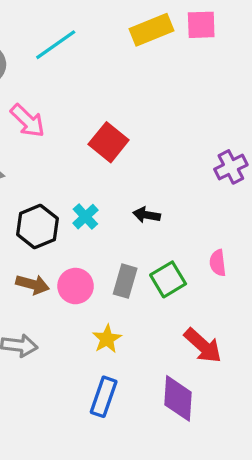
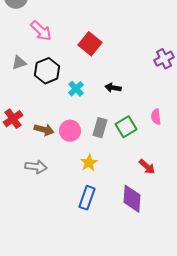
black hexagon: (37, 226) -> (47, 71), moved
red arrow: (203, 346) -> (147, 167), size x0.7

